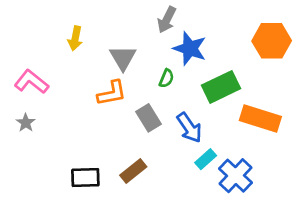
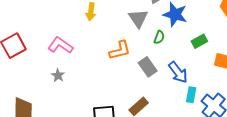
gray triangle: (123, 58) -> (138, 18), moved
green rectangle: (221, 87) -> (199, 41), size x0.6
cyan rectangle: (206, 159) -> (191, 95), turned -35

